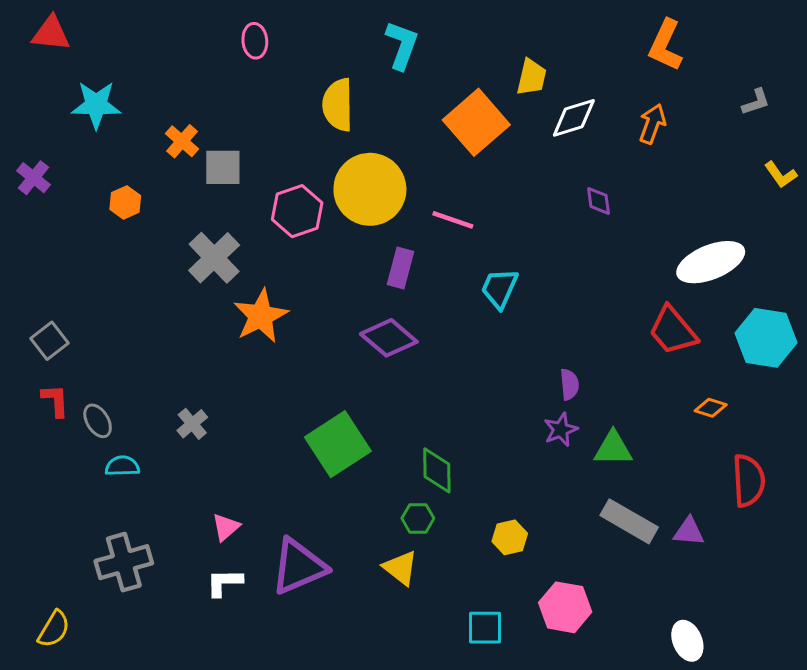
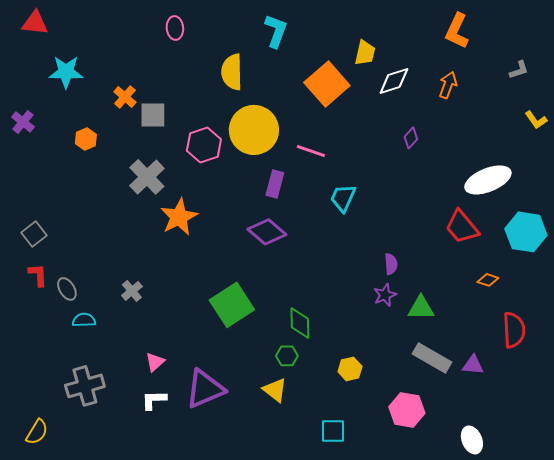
purple diamond: (599, 201) -> (411, 138), turned 50
pink hexagon: (565, 607) -> (407, 410), moved

